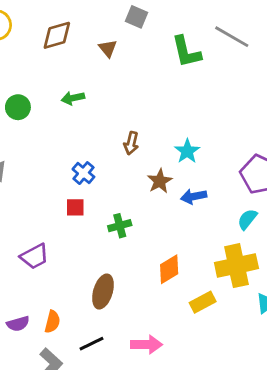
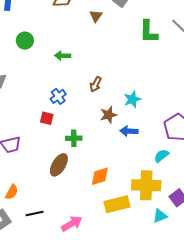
green arrow: (73, 98) -> (63, 56), moved
brown ellipse: (103, 292) -> (59, 165), moved
yellow rectangle: (203, 302) -> (117, 204), size x1.4
pink arrow: (147, 345) -> (72, 224), turned -45

